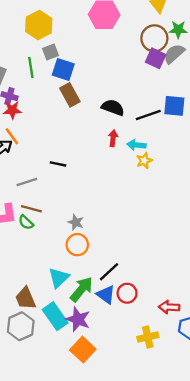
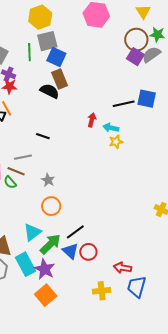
gray square: (50, 52) -> (47, 41), size x1.5
black semicircle: (113, 107) -> (50, 91), moved
gray line: (27, 182) -> (23, 157), moved
gray star: (76, 222) -> (48, 180), moved

